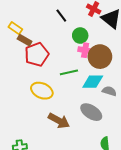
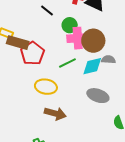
brown rectangle: (25, 40) -> (18, 43), size x1.5
pink cross: (85, 50) -> (78, 38), size x1.5
gray semicircle: (109, 91) -> (108, 60), moved
brown arrow: (59, 121) -> (55, 114), moved

